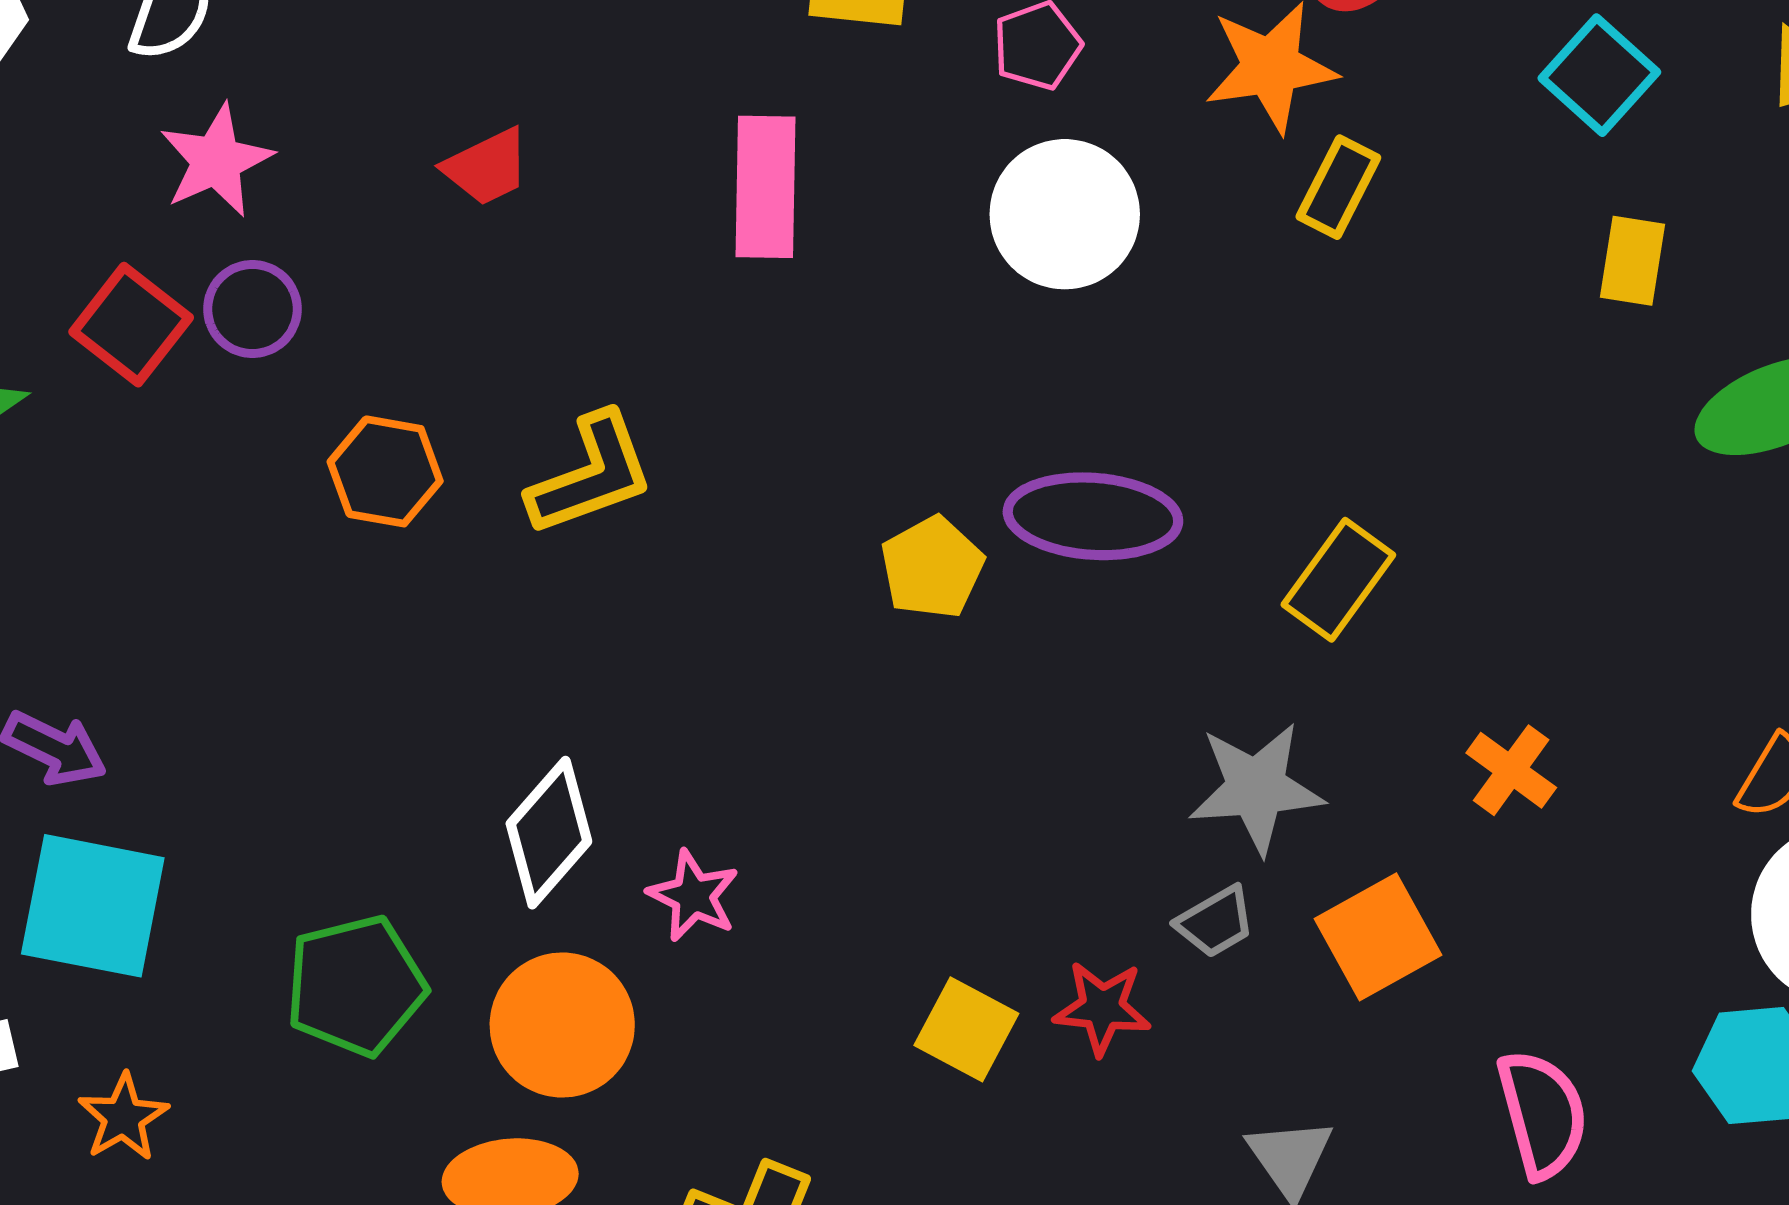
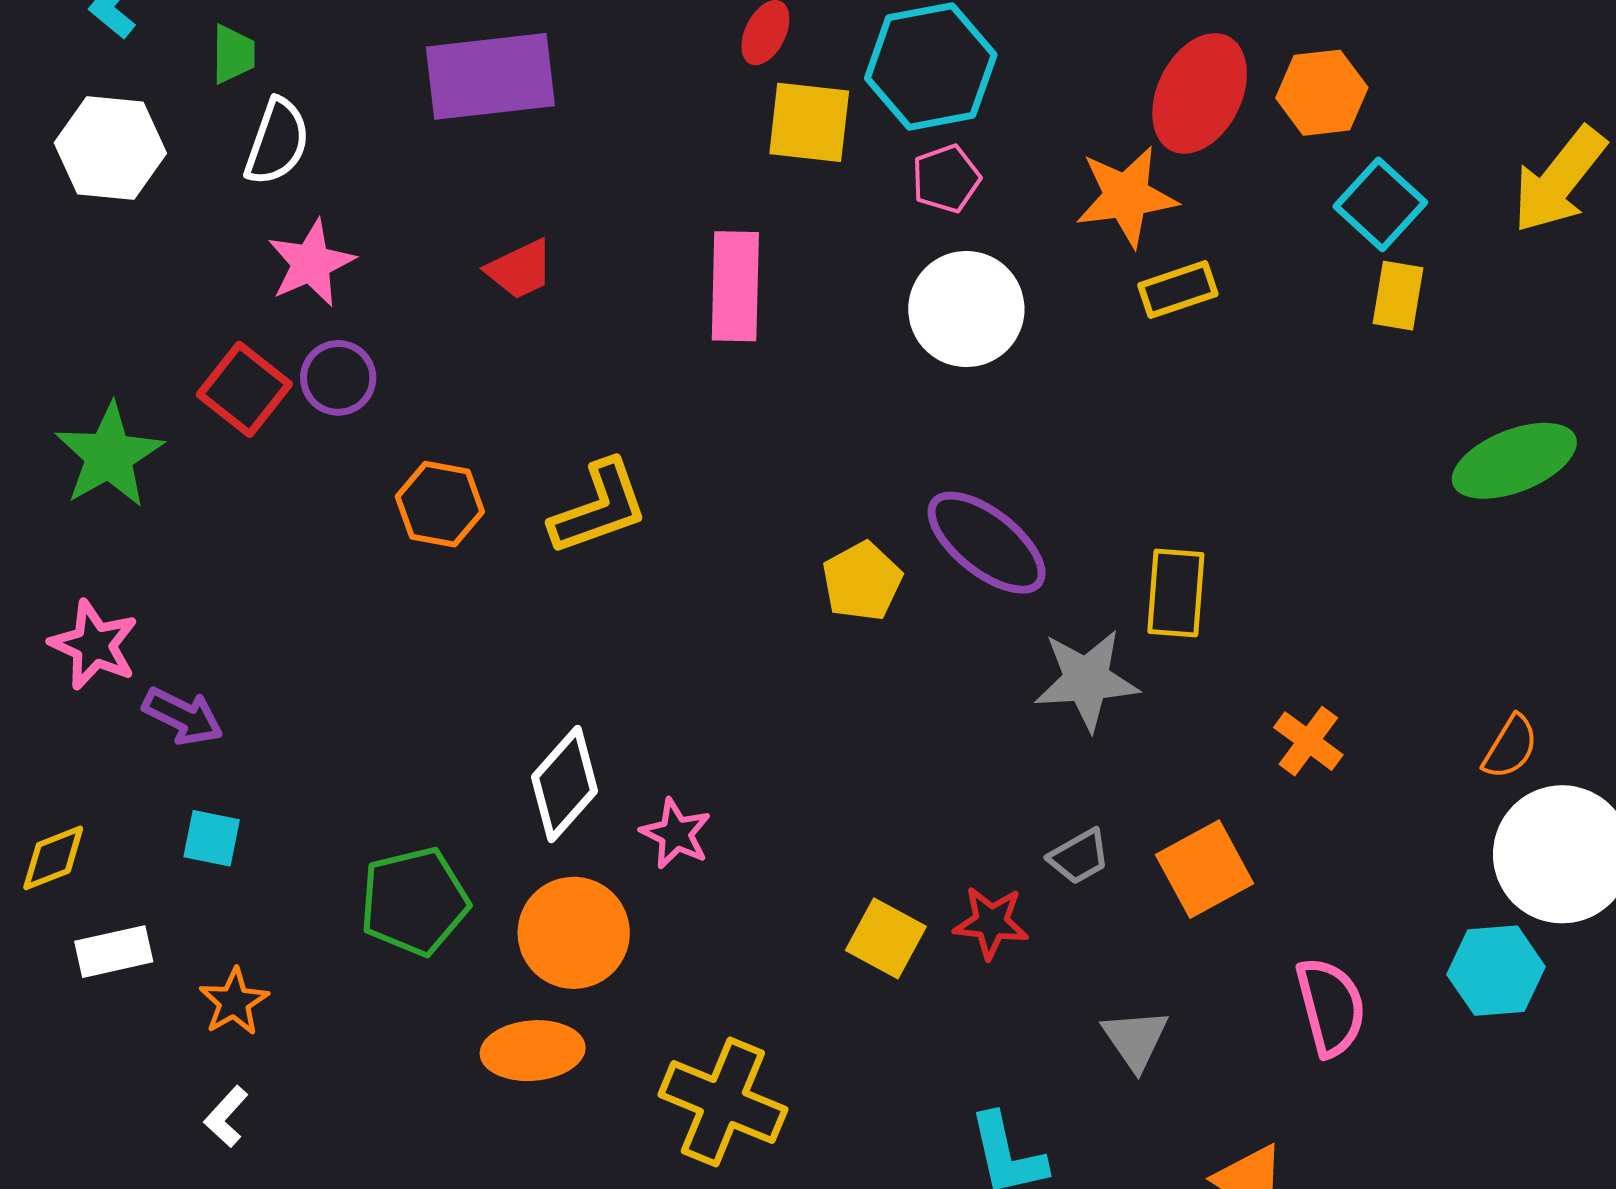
yellow rectangle: (1338, 187) -> (1178, 290), turned 44
yellow rectangle: (1632, 261) -> (1398, 296), moved
purple ellipse: (1093, 516) -> (987, 543), turned 34
yellow rectangle: (1338, 580) -> (1176, 593), turned -32
gray star: (1256, 788) -> (1087, 680), moved
cyan square: (93, 906) -> (212, 838), size x0.5

